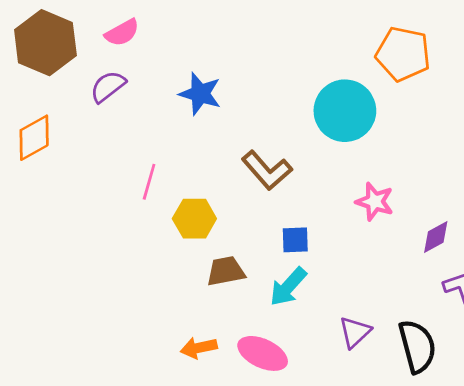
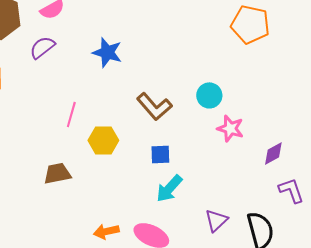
cyan circle: (345, 111) -> (209, 95), moved, size x0.6
blue square: (295, 240) -> (160, 154), moved
brown trapezoid: (226, 271) -> (57, 173), moved

